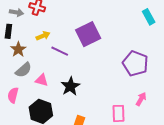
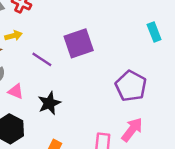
yellow arrow: (43, 36) -> (13, 36), moved
pink arrow: (141, 99) -> (132, 130), size x1.5

